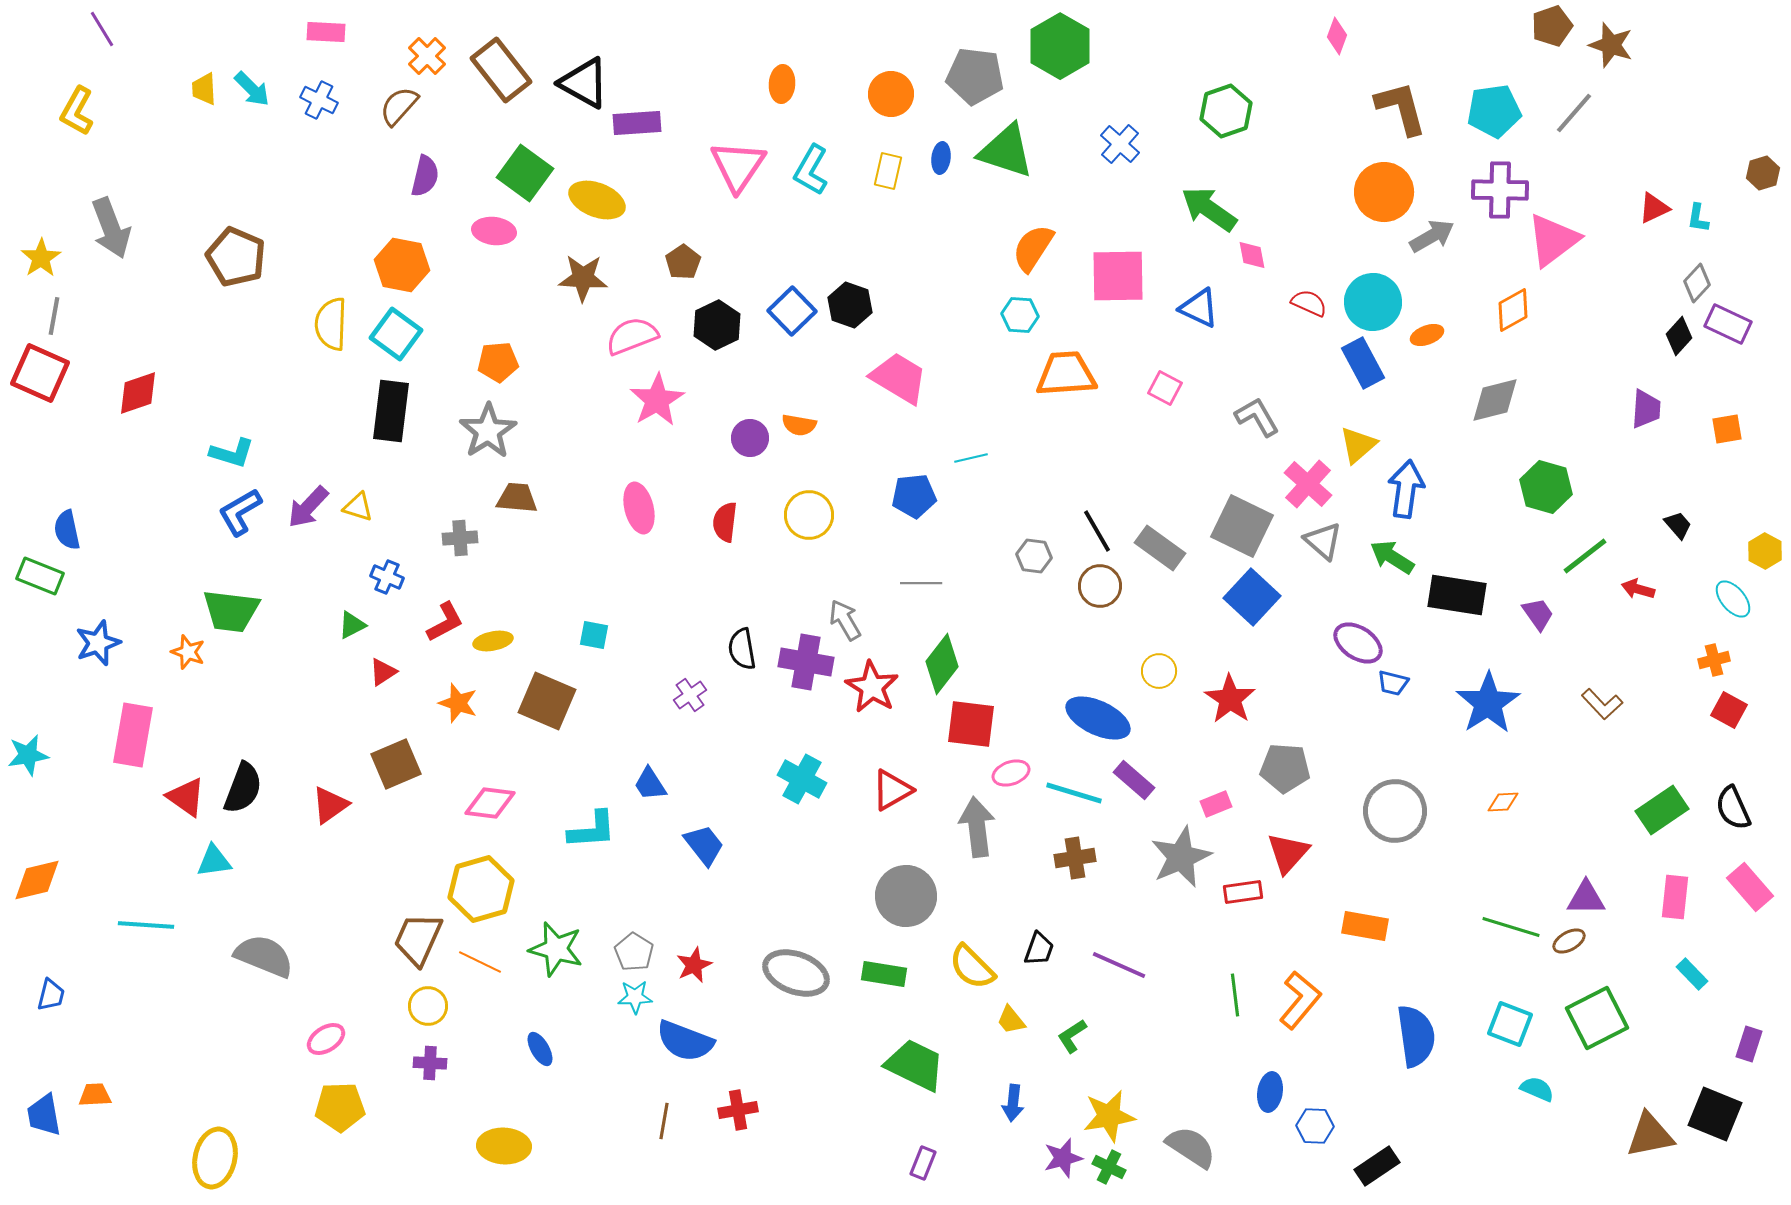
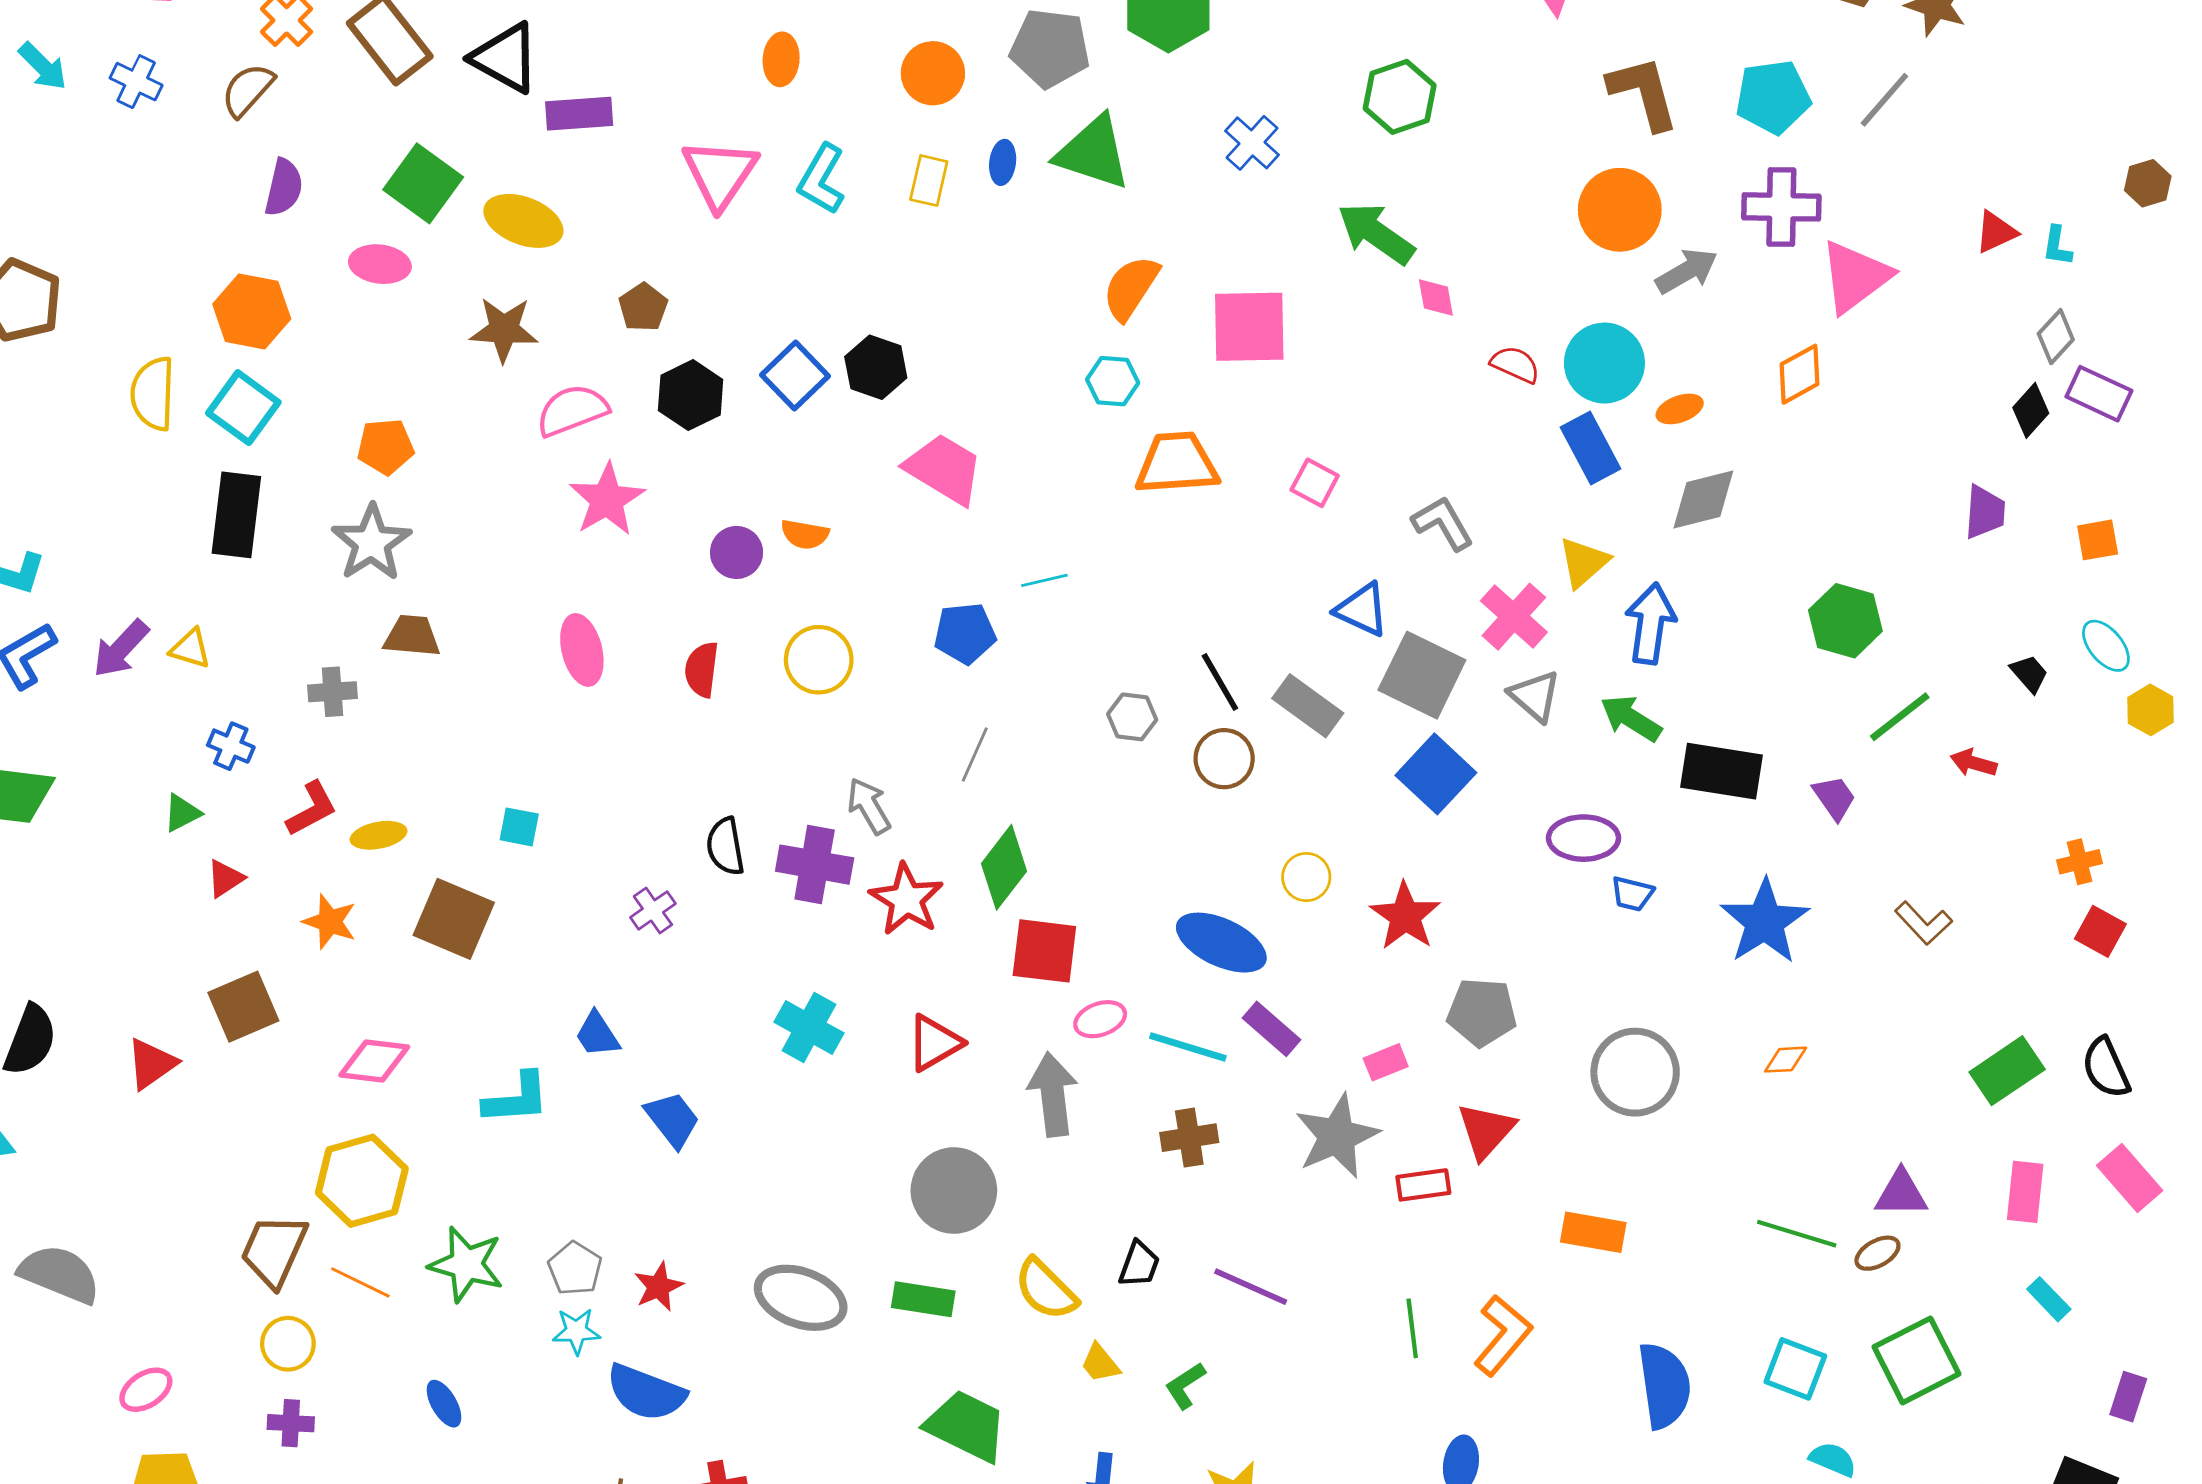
blue triangle: (1199, 308) -> (1362, 610), moved
gray diamond: (1495, 400) -> (1703, 500), moved
gray line: (921, 583) -> (975, 754), turned -66
cyan ellipse: (1733, 599) -> (2106, 646), moved
purple ellipse: (1358, 643) -> (1584, 838), turned -33

